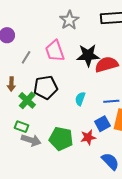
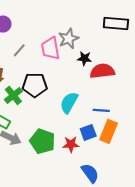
gray star: (69, 20) -> (69, 39), moved
black star: (88, 55) -> (84, 58), size x0.6
cyan semicircle: (80, 99) -> (69, 103), size x1.5

